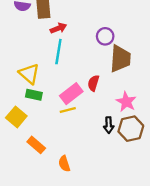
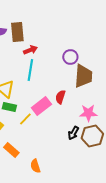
pink star: (126, 102) -> (88, 113), turned -30
yellow line: (68, 110) -> (25, 119), moved, turned -32
black arrow: (109, 125) -> (73, 133), turned 32

